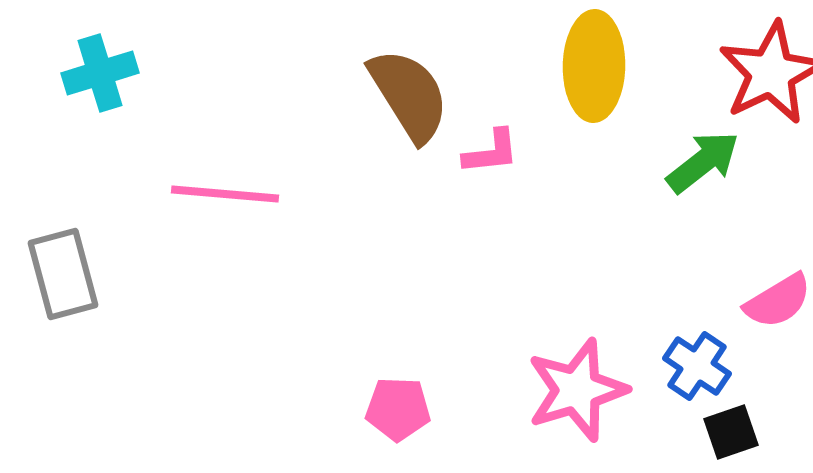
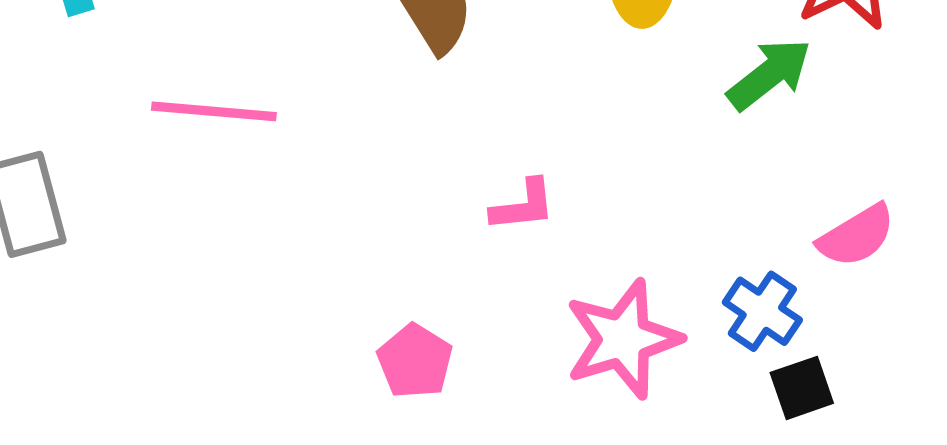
pink L-shape: (491, 152) -> (523, 205), moved
pink pentagon: (398, 409) -> (415, 361), turned 30

